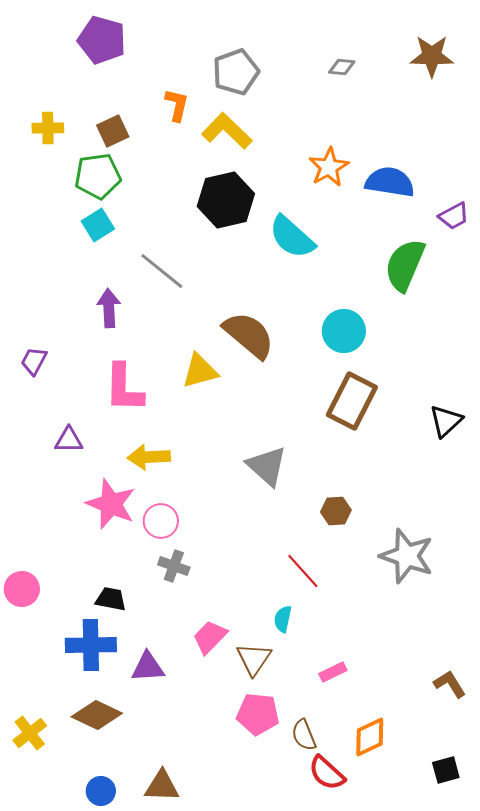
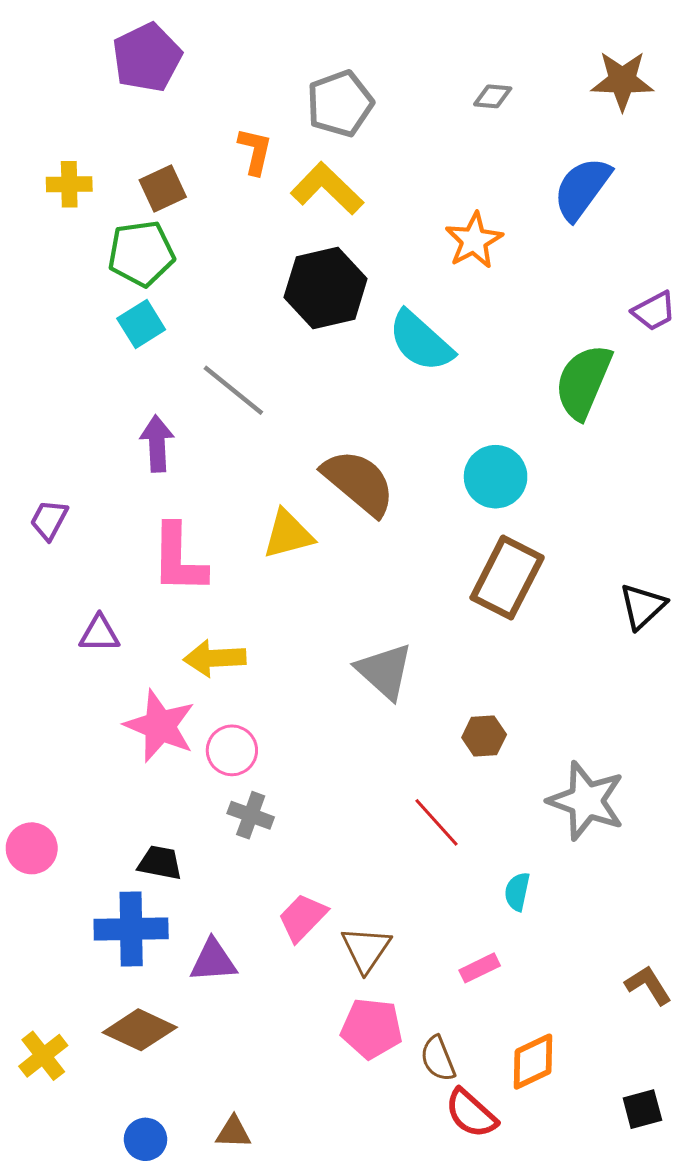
purple pentagon: (102, 40) -> (147, 57), turned 30
blue semicircle: (390, 182) -> (582, 189), moved, turned -63
cyan semicircle: (283, 619) -> (517, 892), moved
brown triangle: (162, 786) -> (233, 1132), size x0.7

